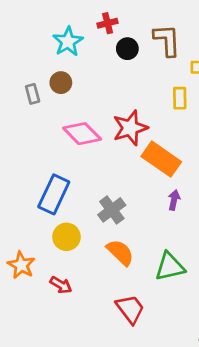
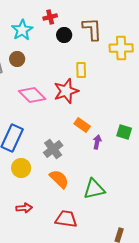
yellow rectangle: (180, 98) -> (81, 70), moved
orange rectangle: (161, 159) -> (82, 125), moved, size x0.6
red arrow: (61, 285) -> (24, 208), moved, turned -35
red trapezoid: (130, 309) -> (66, 219), turned -45

